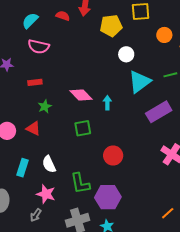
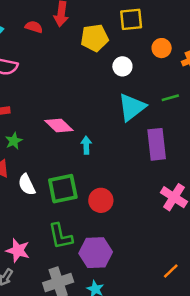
white circle: (126, 54) -> (122, 66), moved
cyan arrow: (107, 103) -> (86, 145), moved
purple rectangle: (159, 112) -> (157, 144), turned -65
green square: (83, 128) -> (63, 189), moved, size x1.4
white semicircle: (49, 164) -> (27, 185), moved

